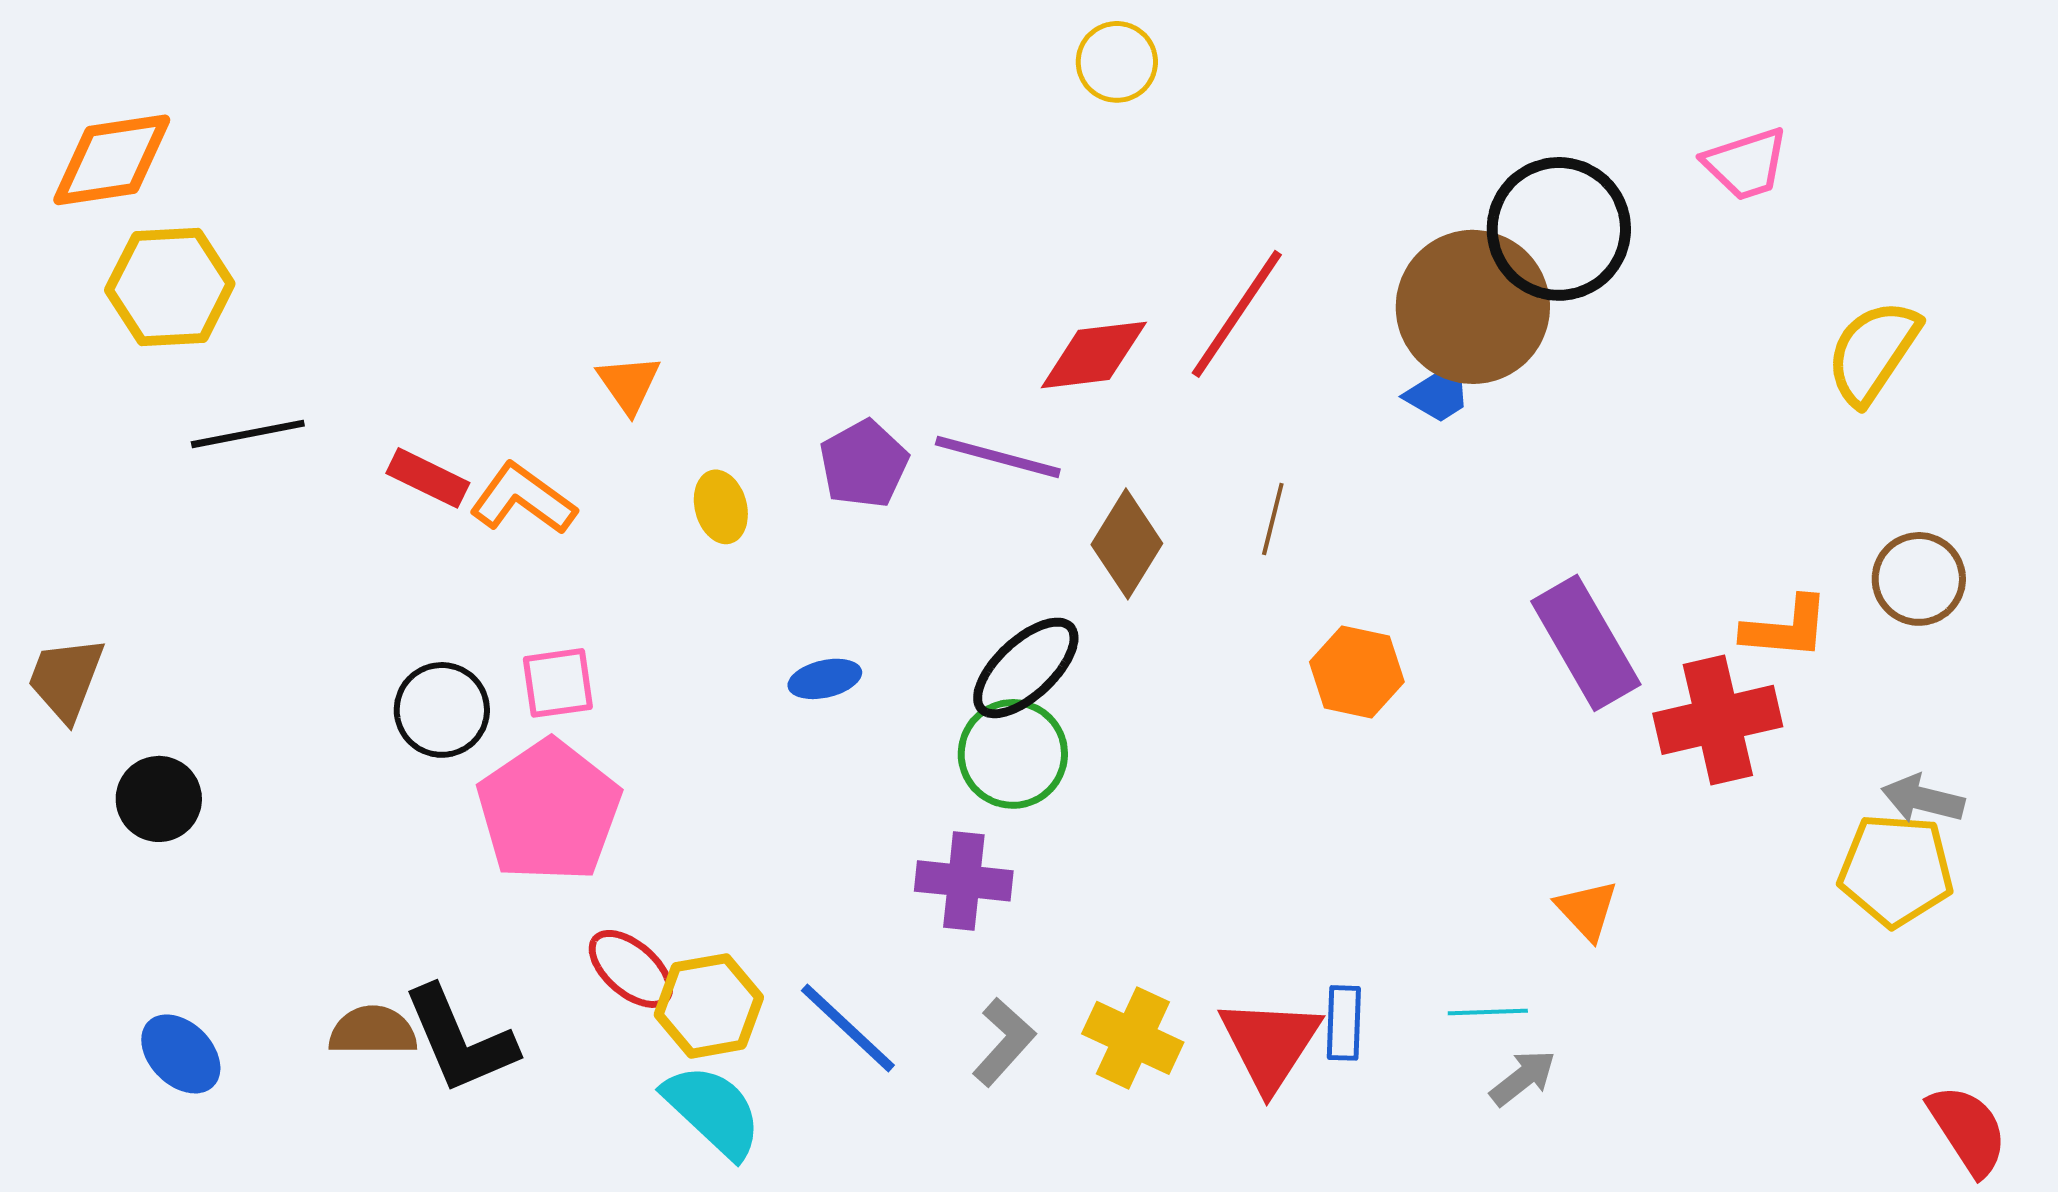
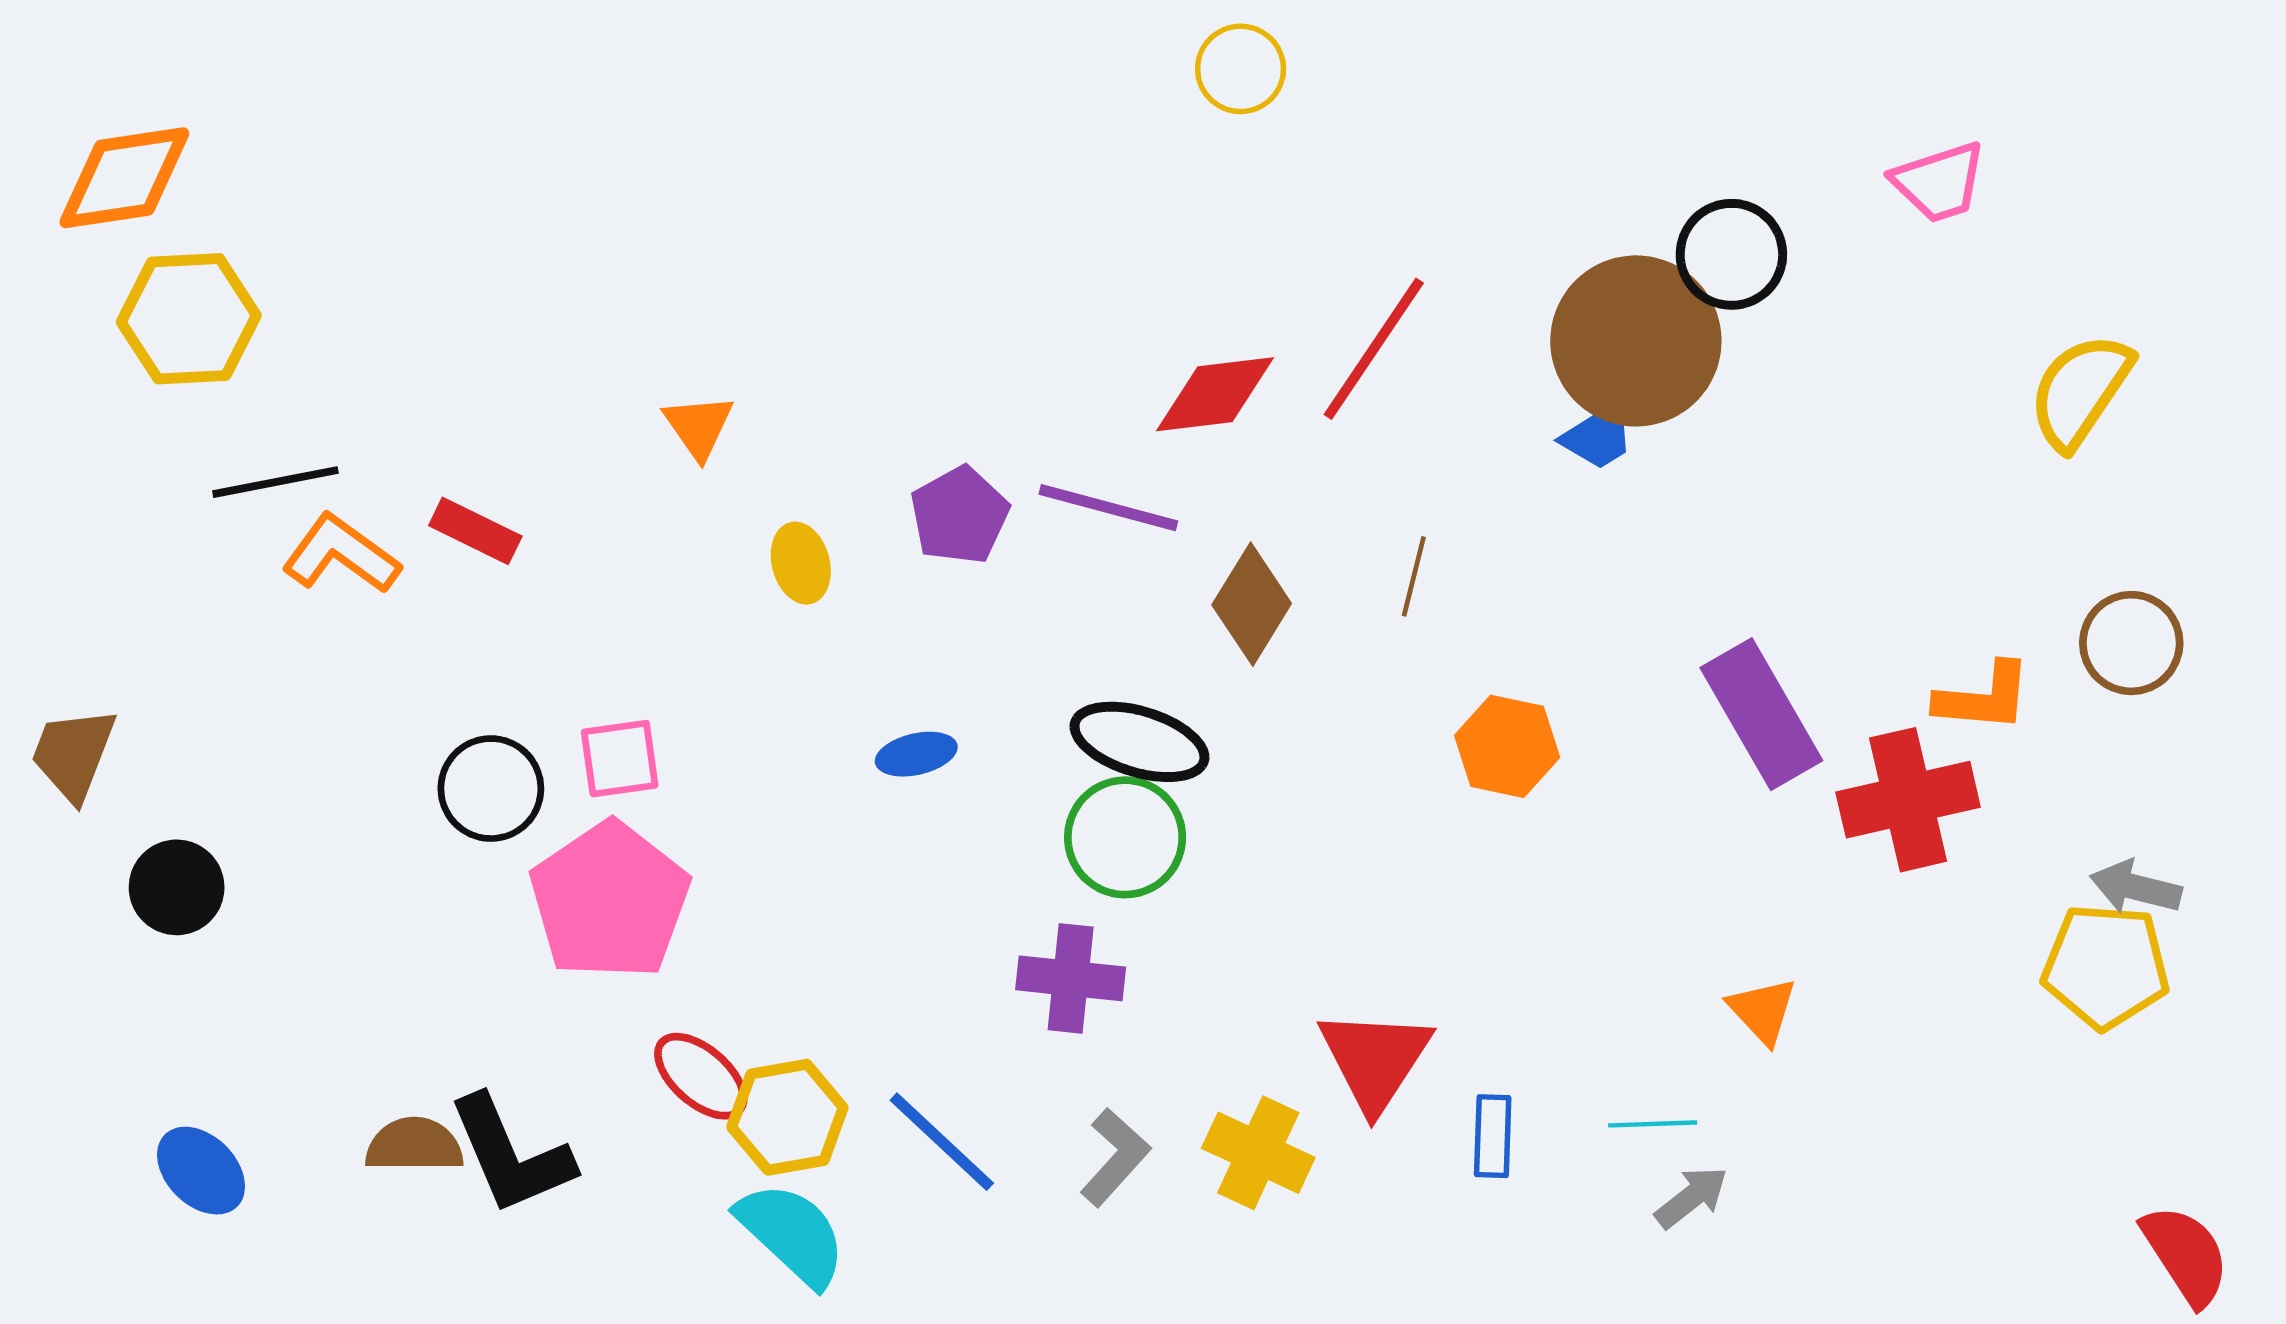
black circle: (1559, 229) -> (1731, 254), size x0.7
orange L-shape: (523, 499) -> (341, 554), moved
black ellipse: (1026, 668) -> (1139, 742), turned 60
red triangle: (1270, 1044) -> (1375, 1060), moved

